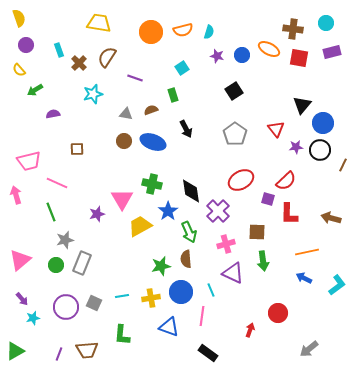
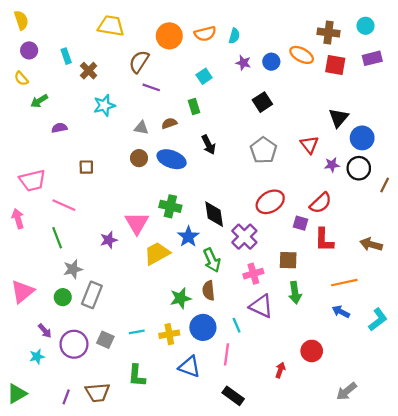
brown semicircle: (107, 57) -> (139, 62), moved
purple arrow: (22, 299) -> (45, 331), moved

